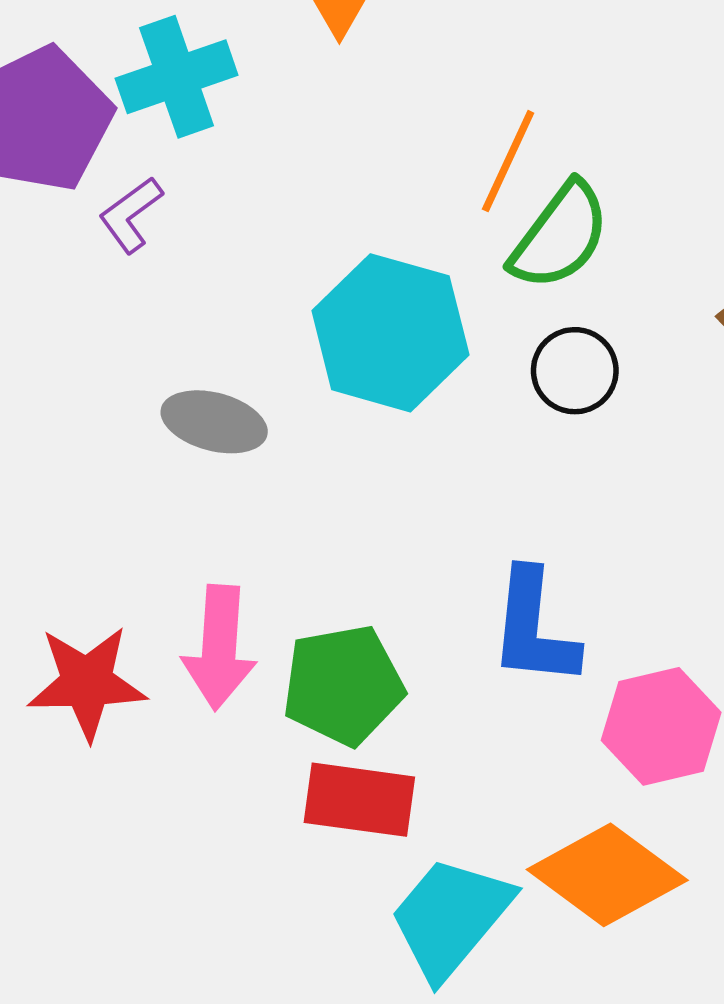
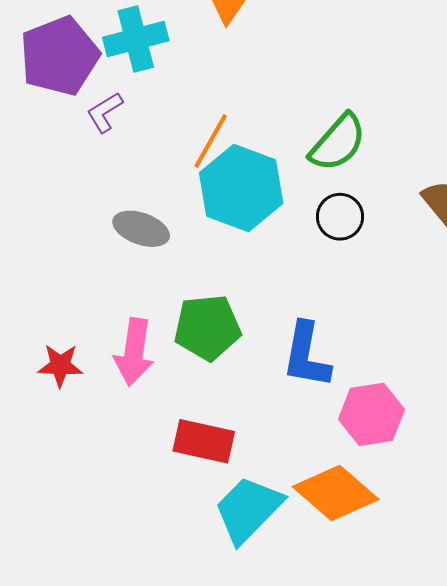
orange line: (508, 161) -> (211, 141), moved
red star: (87, 683) -> (60, 365), size x0.7
green pentagon: (343, 685) -> (207, 328), moved

